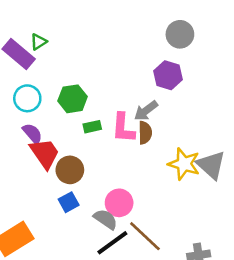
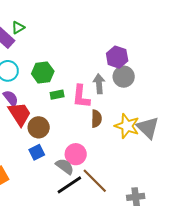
gray circle: (180, 34) -> (124, 77), moved
gray arrow: (146, 111) -> (99, 84), turned 120
brown semicircle: (145, 133) -> (96, 119), moved

